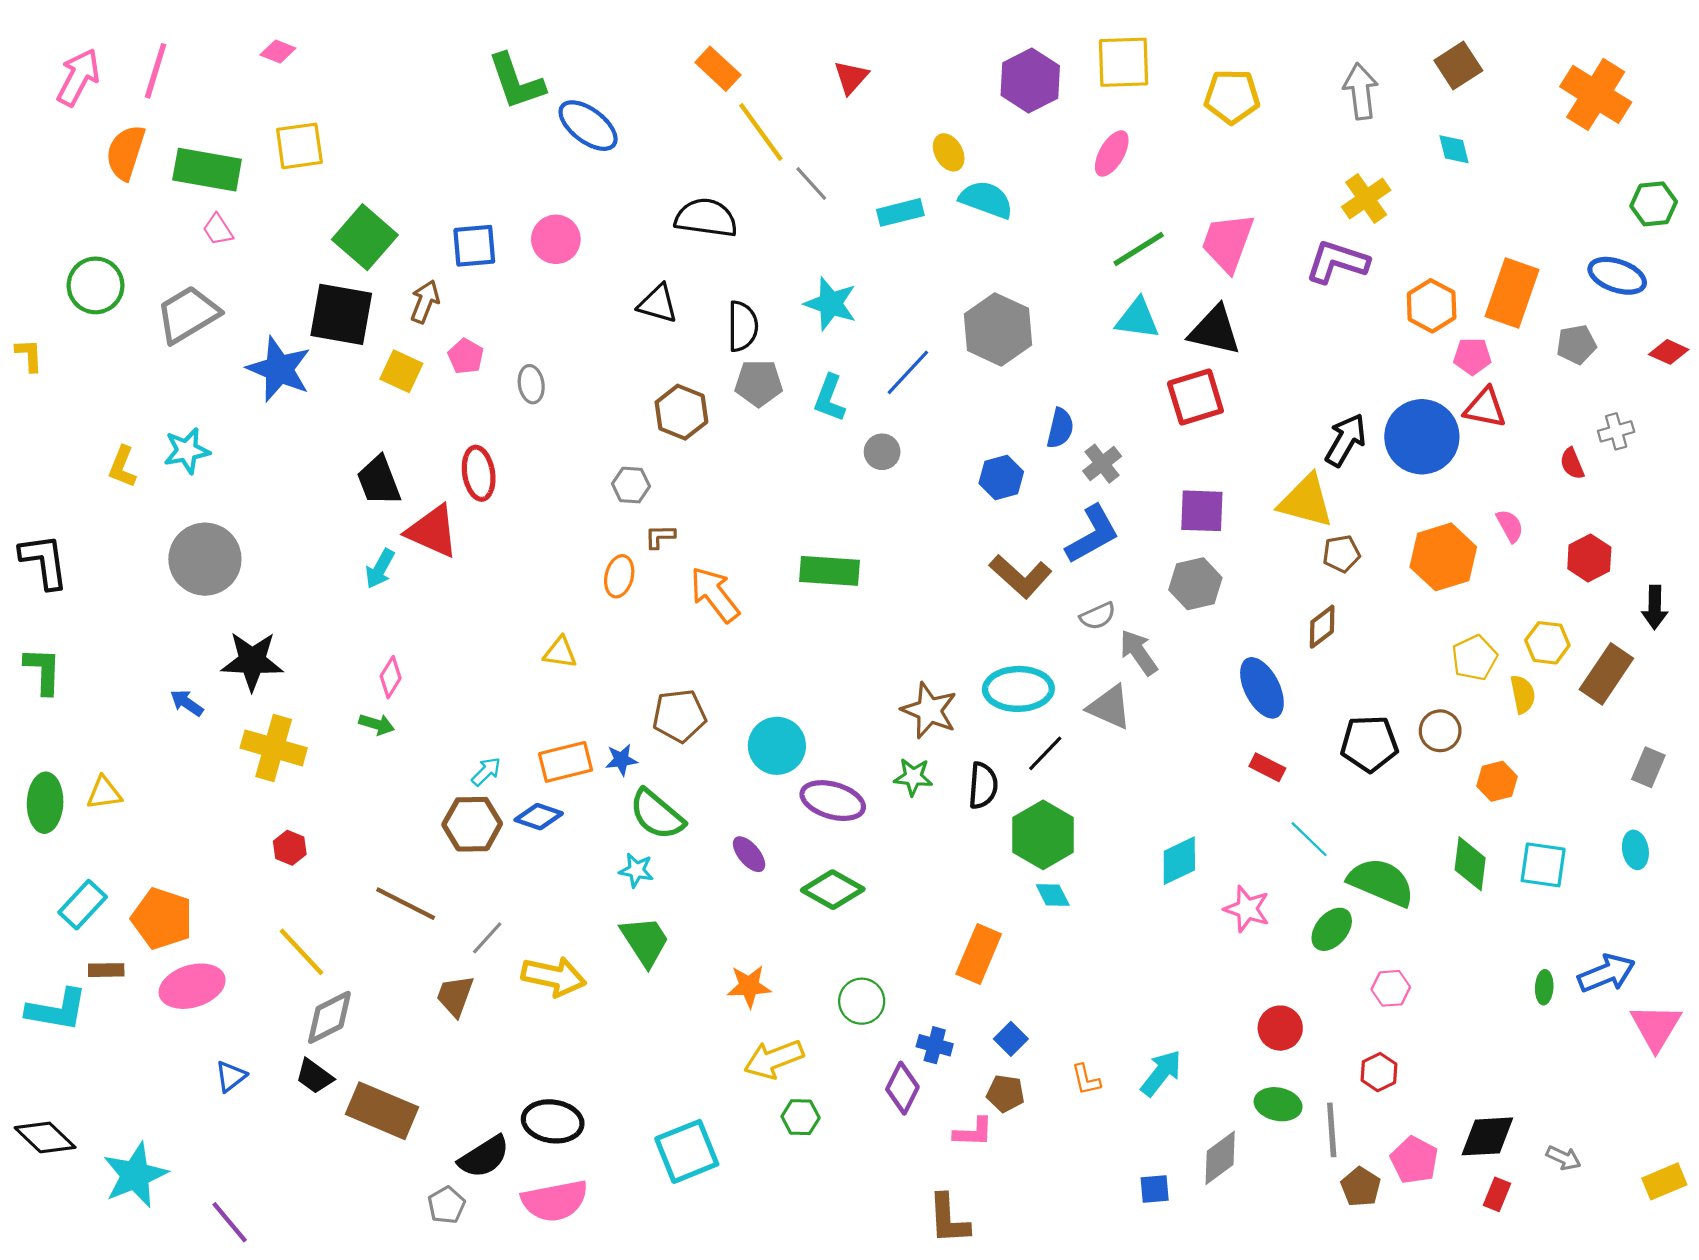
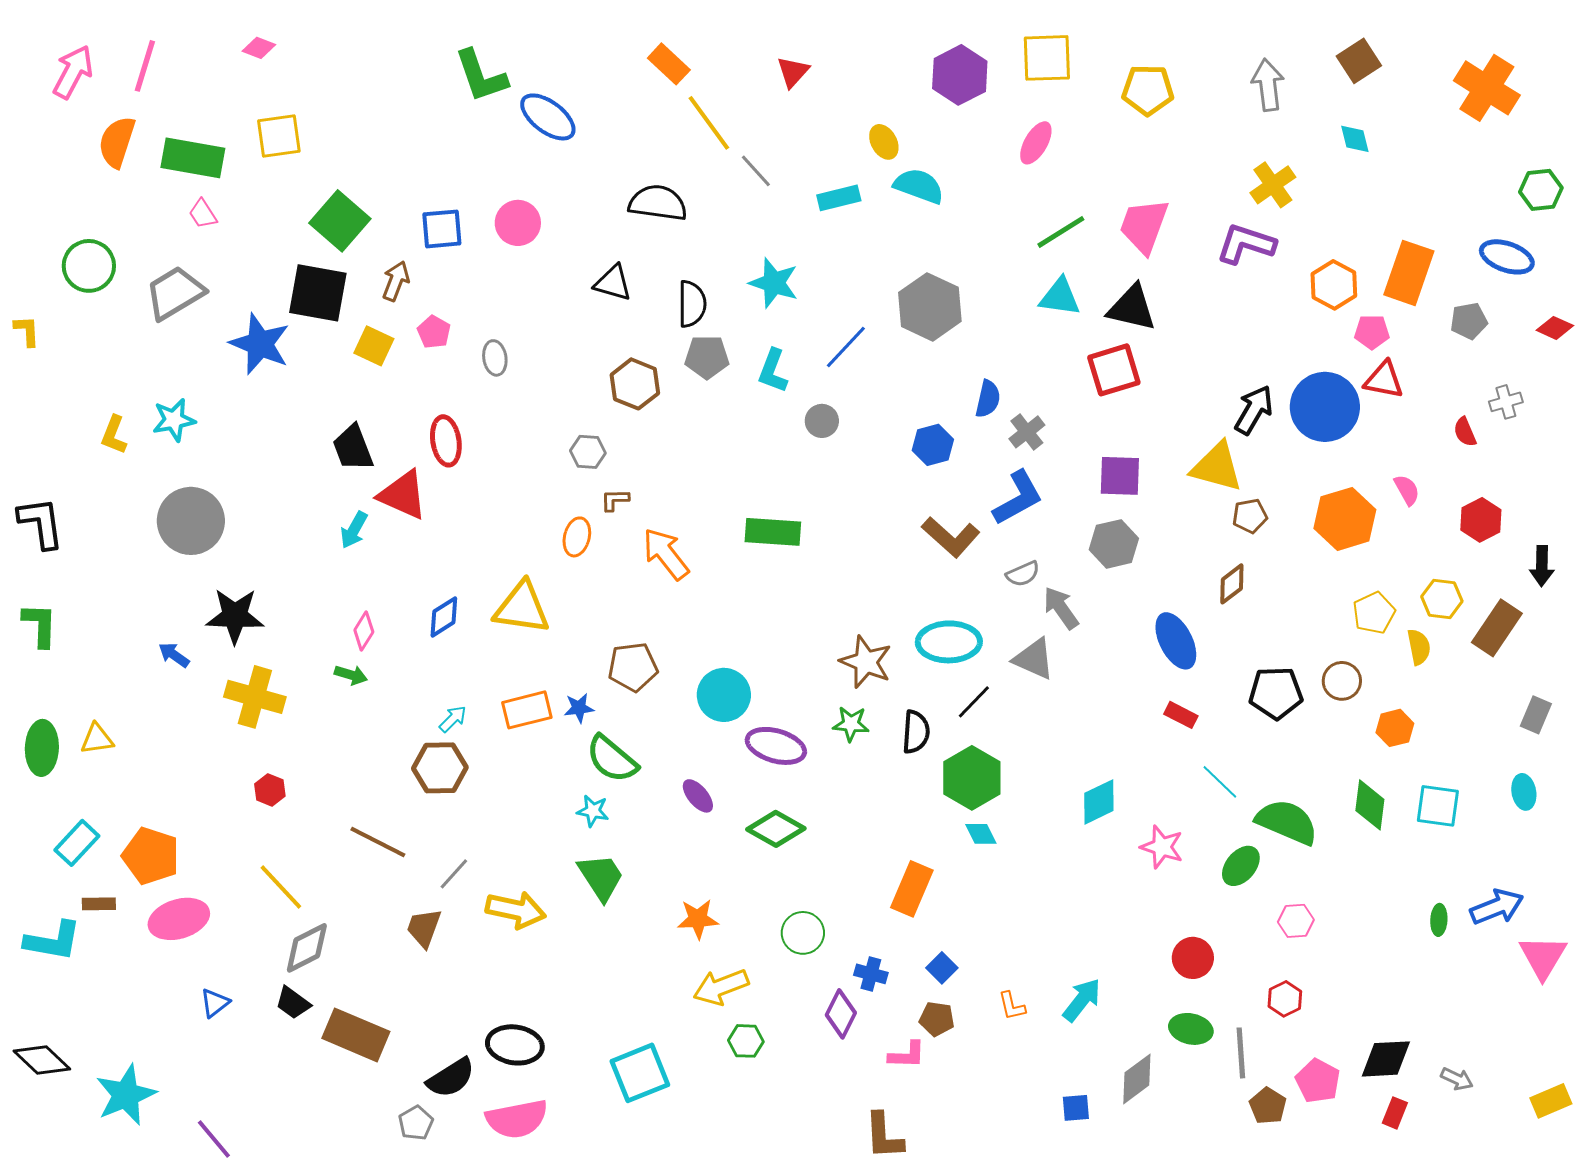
yellow triangle: (560, 652) -> (522, 608), size x1.8
blue diamond: (539, 817) -> (444, 617), moved, turned -51

